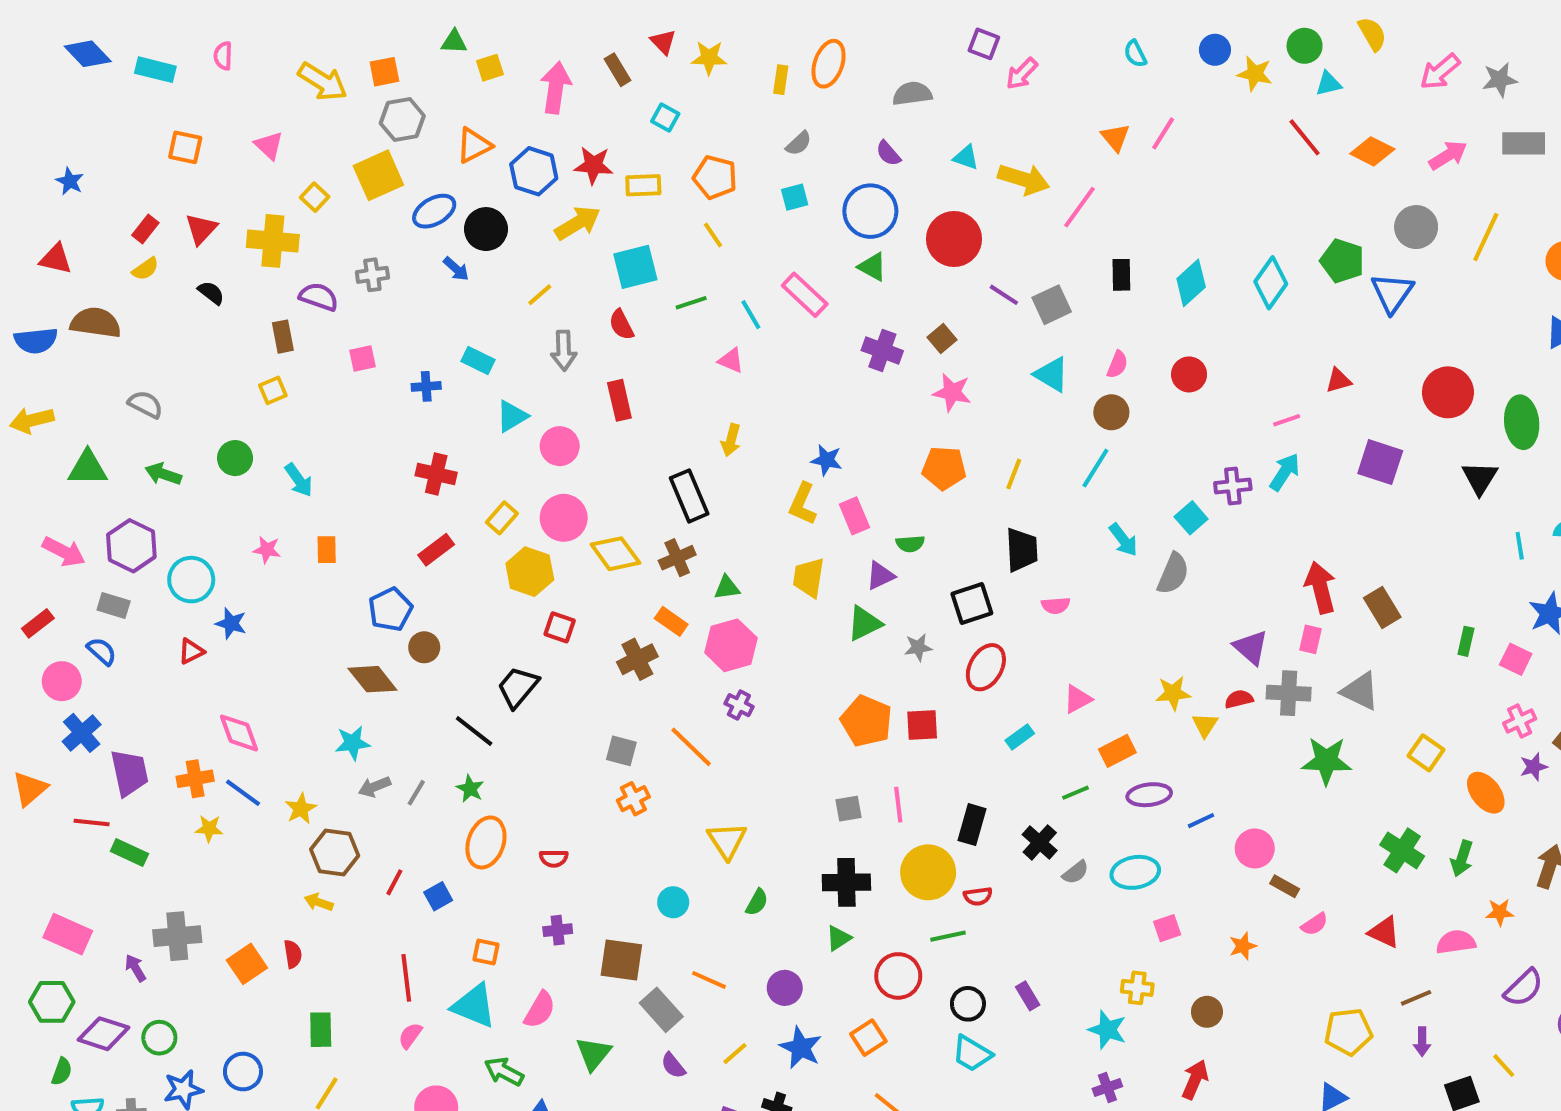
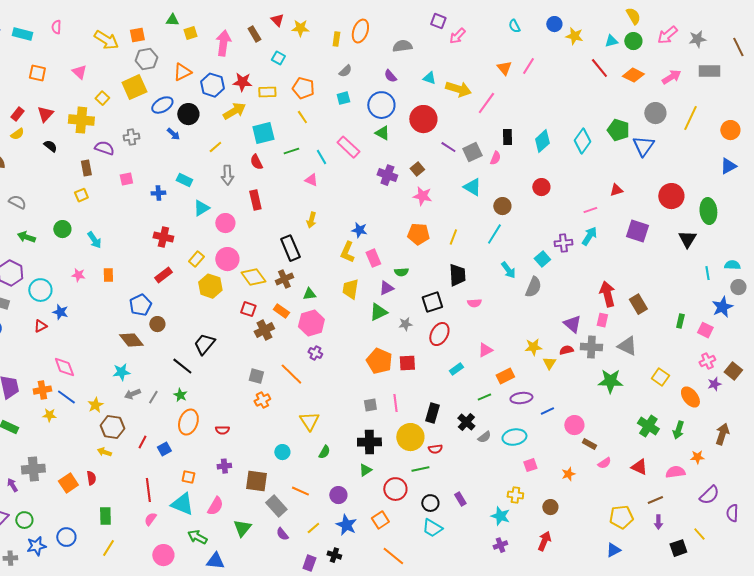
green circle: (1305, 46) -> (633, 41), moved
pink semicircle: (1117, 364) -> (495, 158), moved
red square: (560, 627) -> (248, 309), moved

